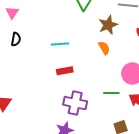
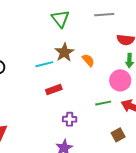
brown star: (108, 25) -> (64, 52), moved
purple cross: (75, 103) -> (70, 119), size x0.6

